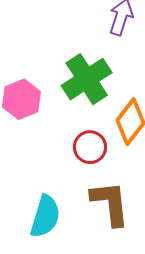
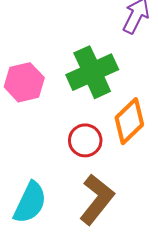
brown L-shape: (110, 203) -> (97, 199), turned 36

